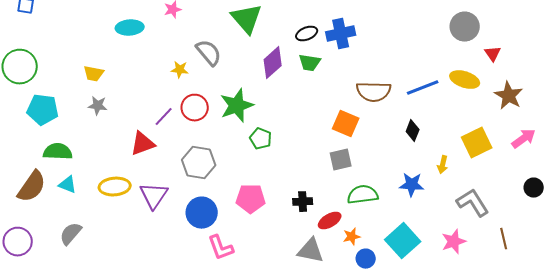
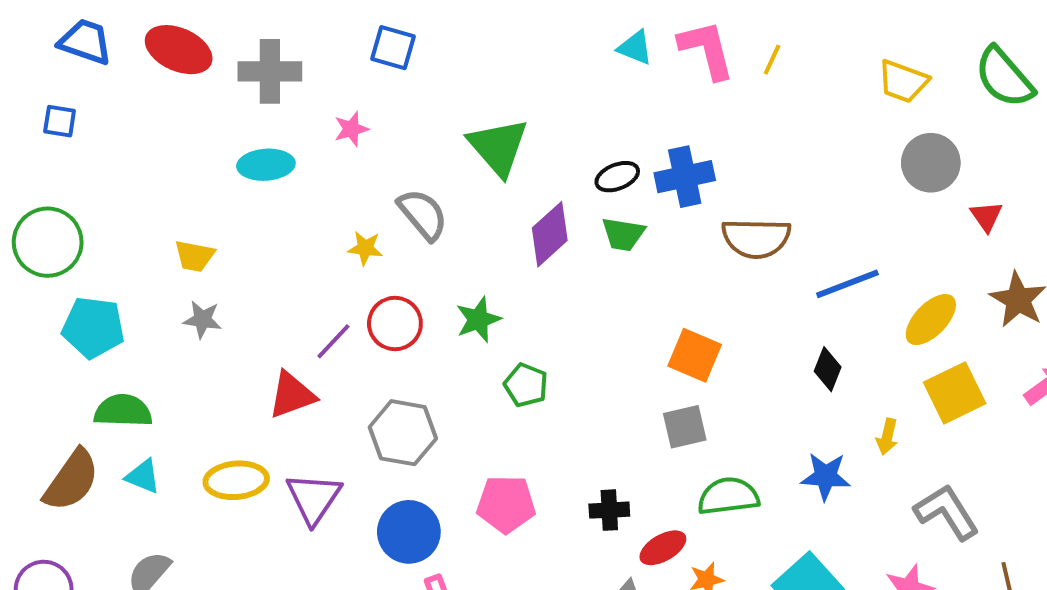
yellow ellipse: (465, 80) -> (931, 320), moved, turned -64
brown semicircle: (374, 92) -> (756, 238), moved
green star: (237, 106) -> (478, 320), size x0.7

